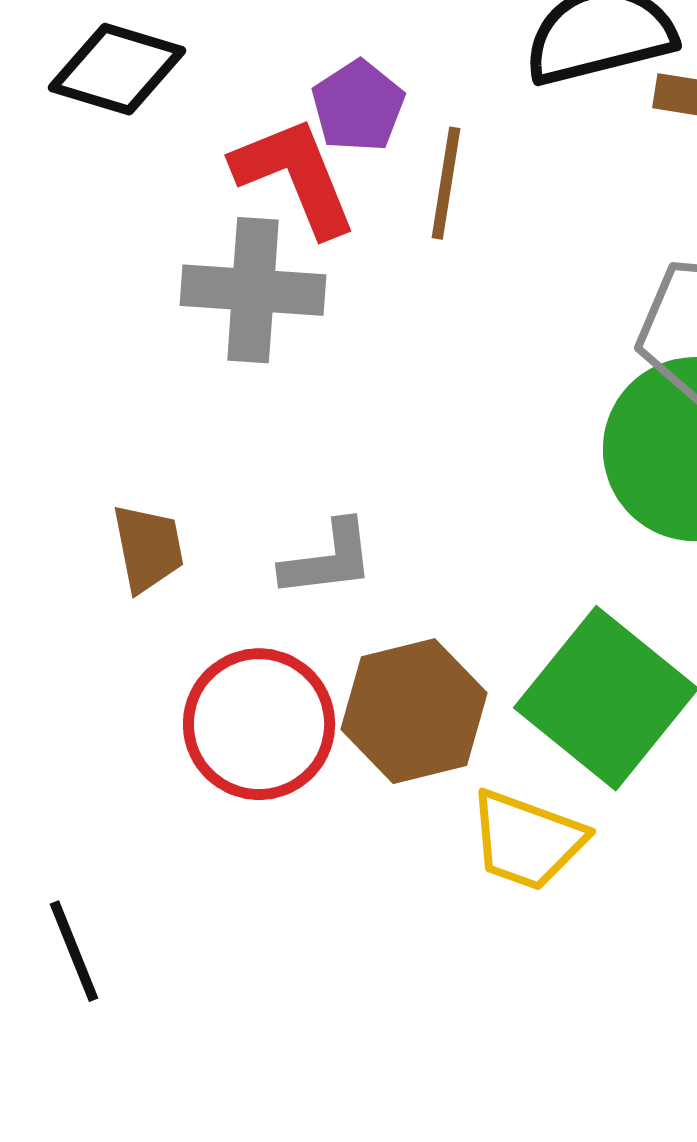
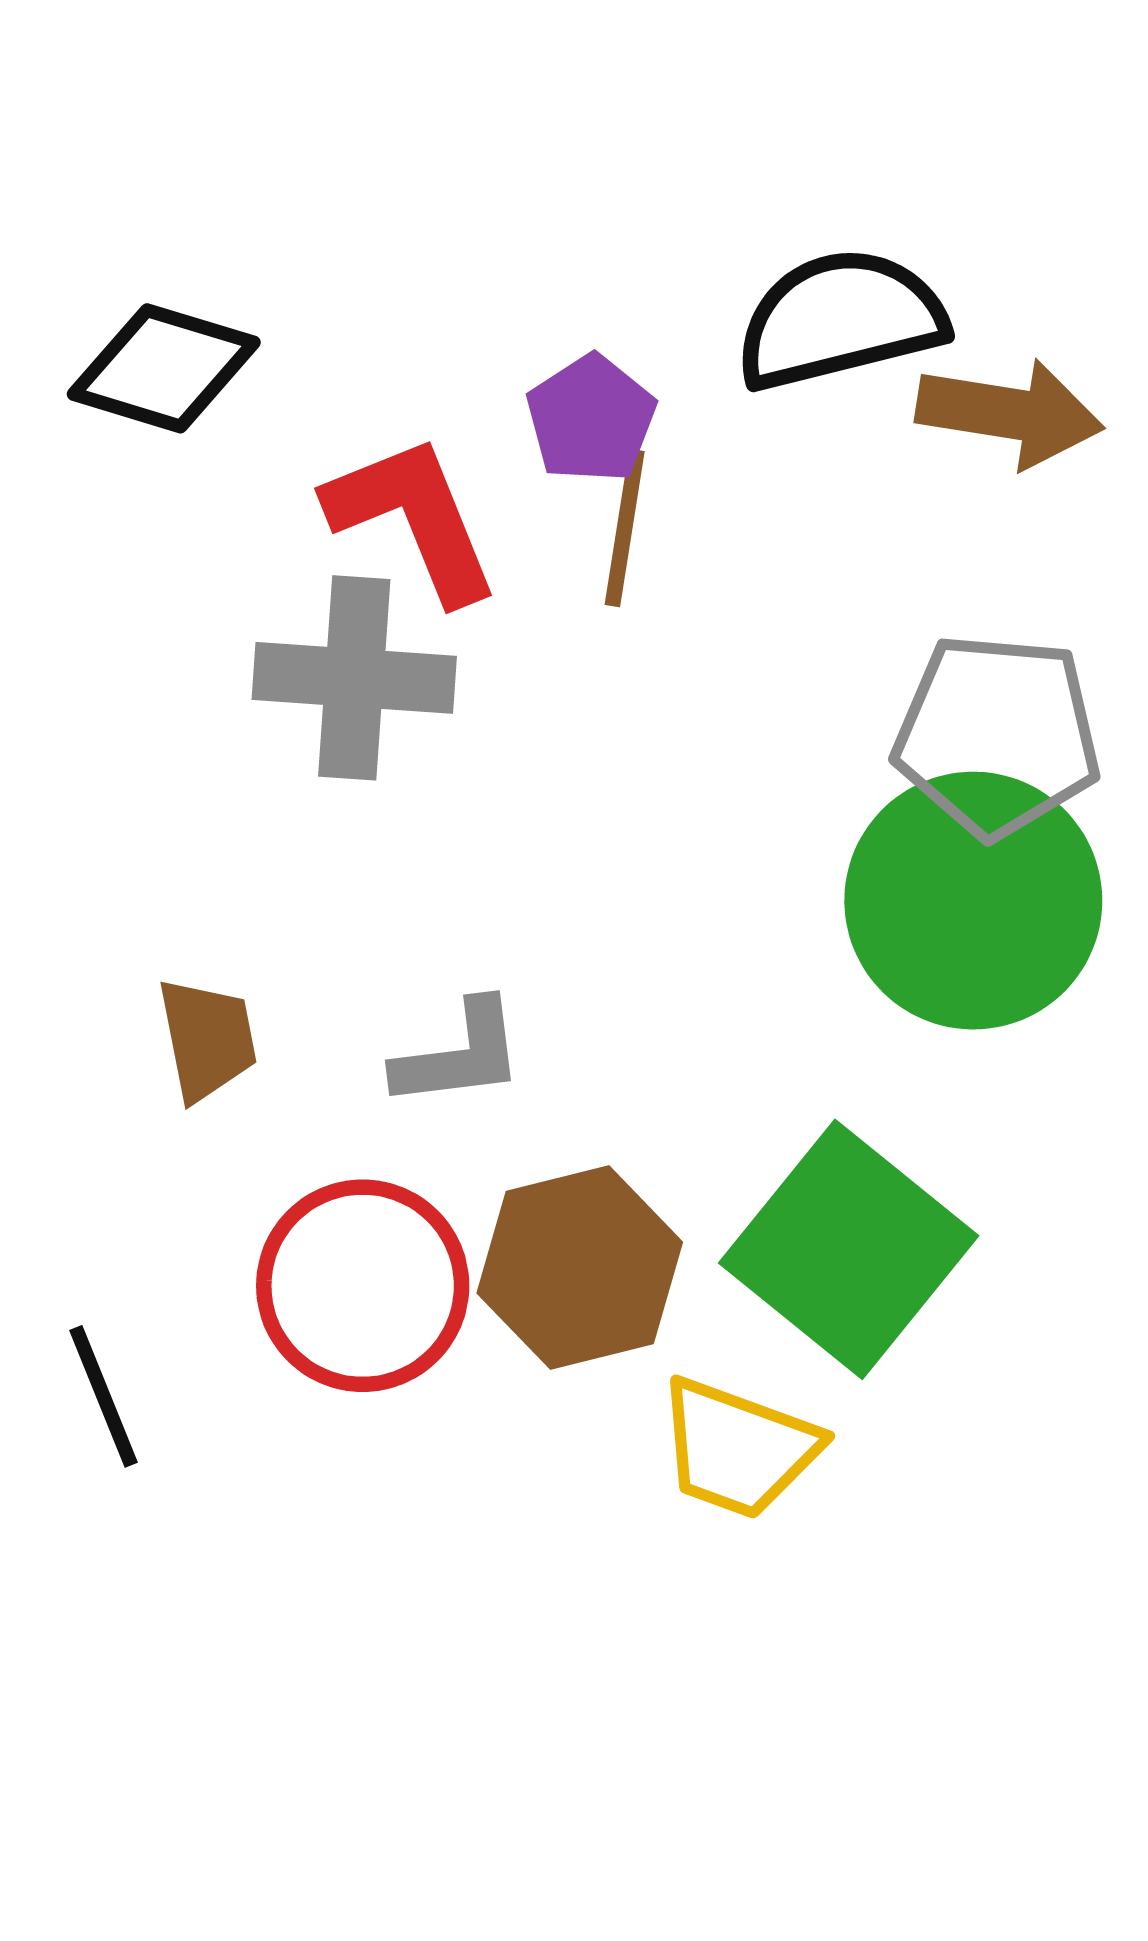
purple pentagon: (358, 106) -> (591, 419), moved
black line: (74, 951) -> (104, 1396), moved

